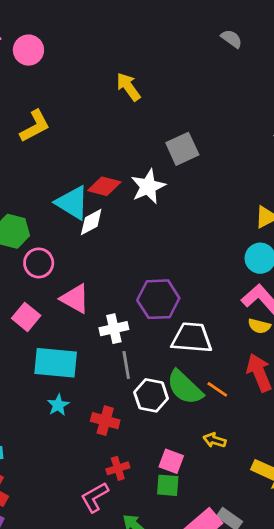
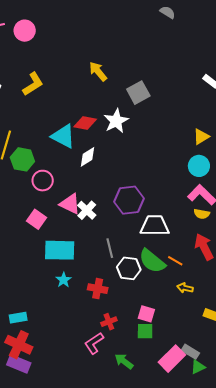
yellow arrow: (128, 87) -> (98, 71), moved
white diamond: (91, 222) -> (87, 157), moved
white cross: (114, 329) -> (87, 210), moved, turned -30
yellow arrow: (214, 440) -> (185, 288), moved

